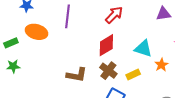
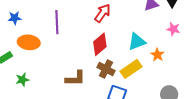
cyan triangle: (143, 49) -> (137, 42), turned -30
green star: (13, 66) -> (22, 80), moved
yellow rectangle: (133, 75) -> (131, 69), size x1.5

